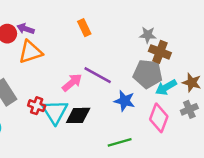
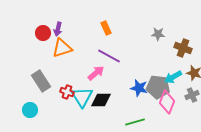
purple arrow: (26, 29) -> (58, 29), turned -96
brown cross: (160, 52) -> (183, 48), moved
gray pentagon: (148, 74) -> (158, 87), moved
purple line: (98, 75) -> (109, 56), moved

